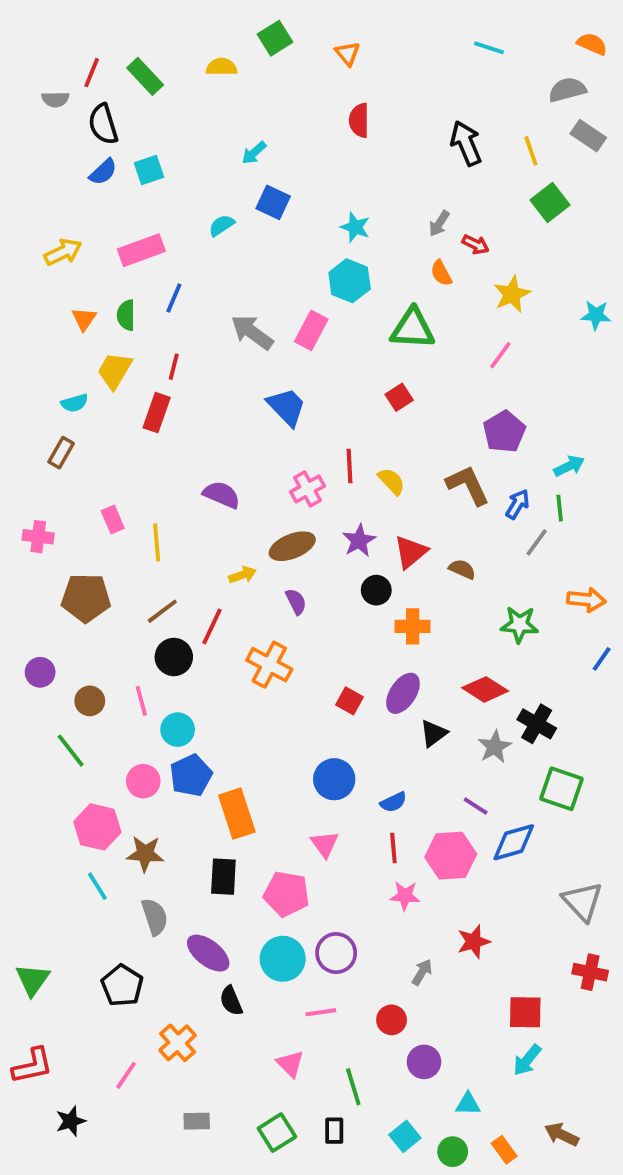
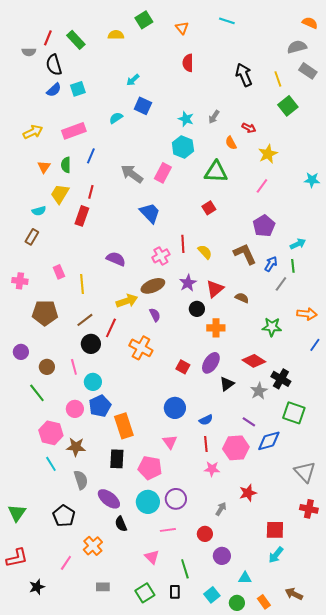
cyan line: (489, 48) -> (227, 21), moved
gray arrow: (439, 223) -> (214, 117), moved
cyan star: (596, 315) -> (312, 180), moved
yellow arrow: (243, 575) -> (127, 301), size x1.5

